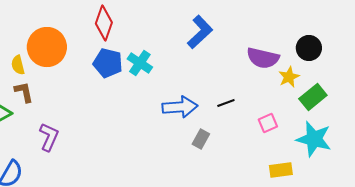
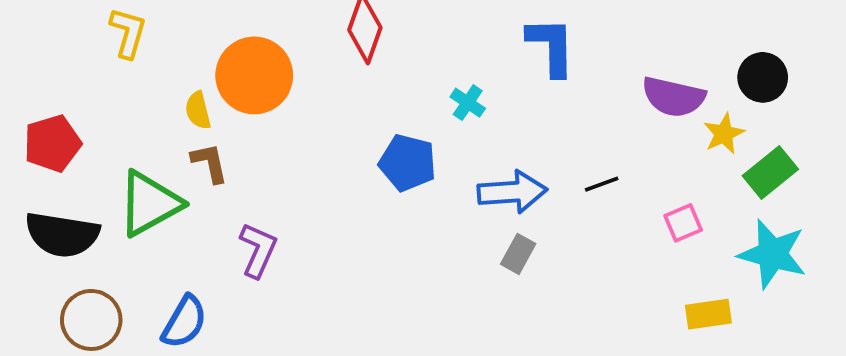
blue L-shape: (200, 32) -> (551, 46), turned -48
blue pentagon: (108, 63) -> (408, 163), moved
cyan cross: (140, 63) -> (468, 103), moved, size x0.7
gray rectangle: (201, 139) -> (518, 254), moved

